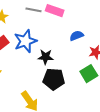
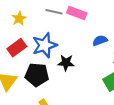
black pentagon: (54, 79) -> (37, 75), moved

